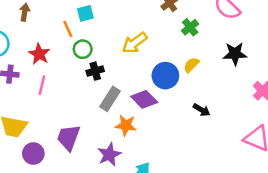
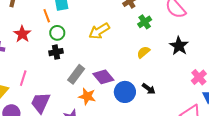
black star: (235, 54) -> (179, 46), turned 30
black cross: (95, 71) -> (56, 52), moved
blue circle: (165, 76) -> (125, 92), moved
pink line: (42, 85) -> (23, 78), moved

